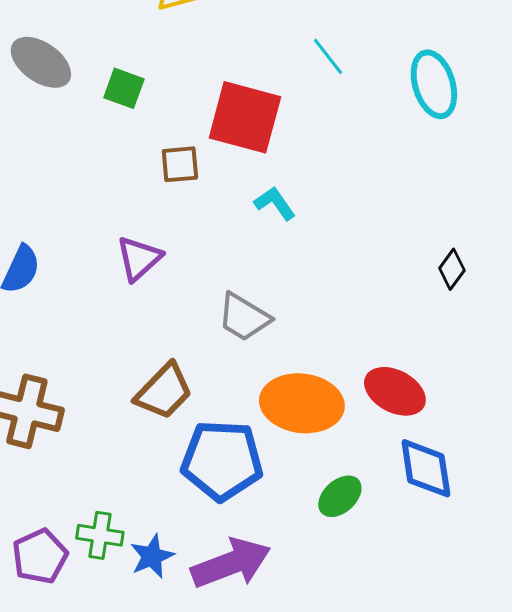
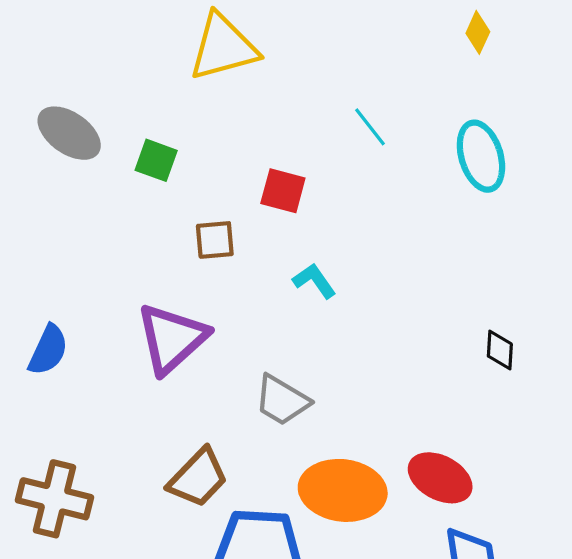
red square: (245, 117) -> (283, 191), size x0.6
purple triangle: (139, 258) -> (172, 338), size x1.5
black diamond: (452, 269) -> (500, 350), turned -33

